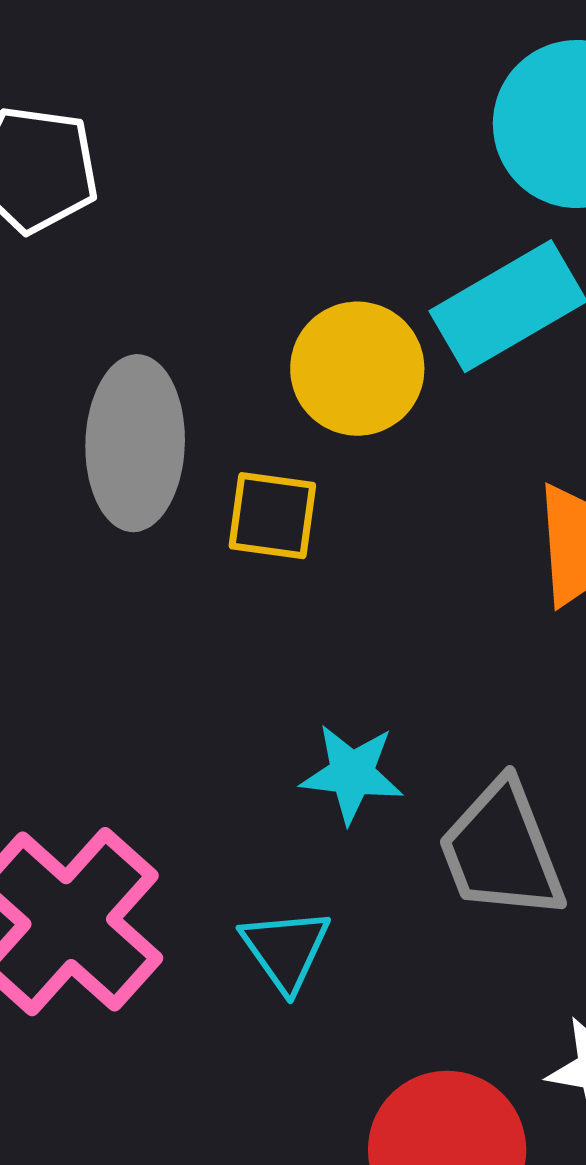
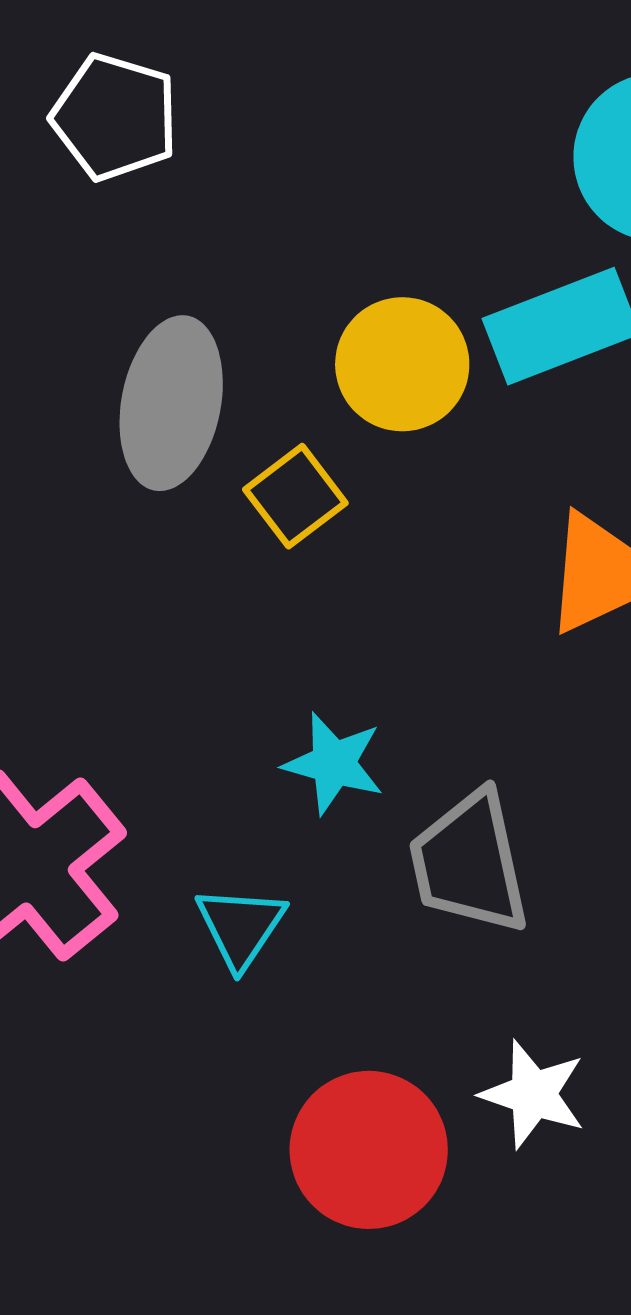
yellow square: (272, 516) -> (295, 496), turned 36

